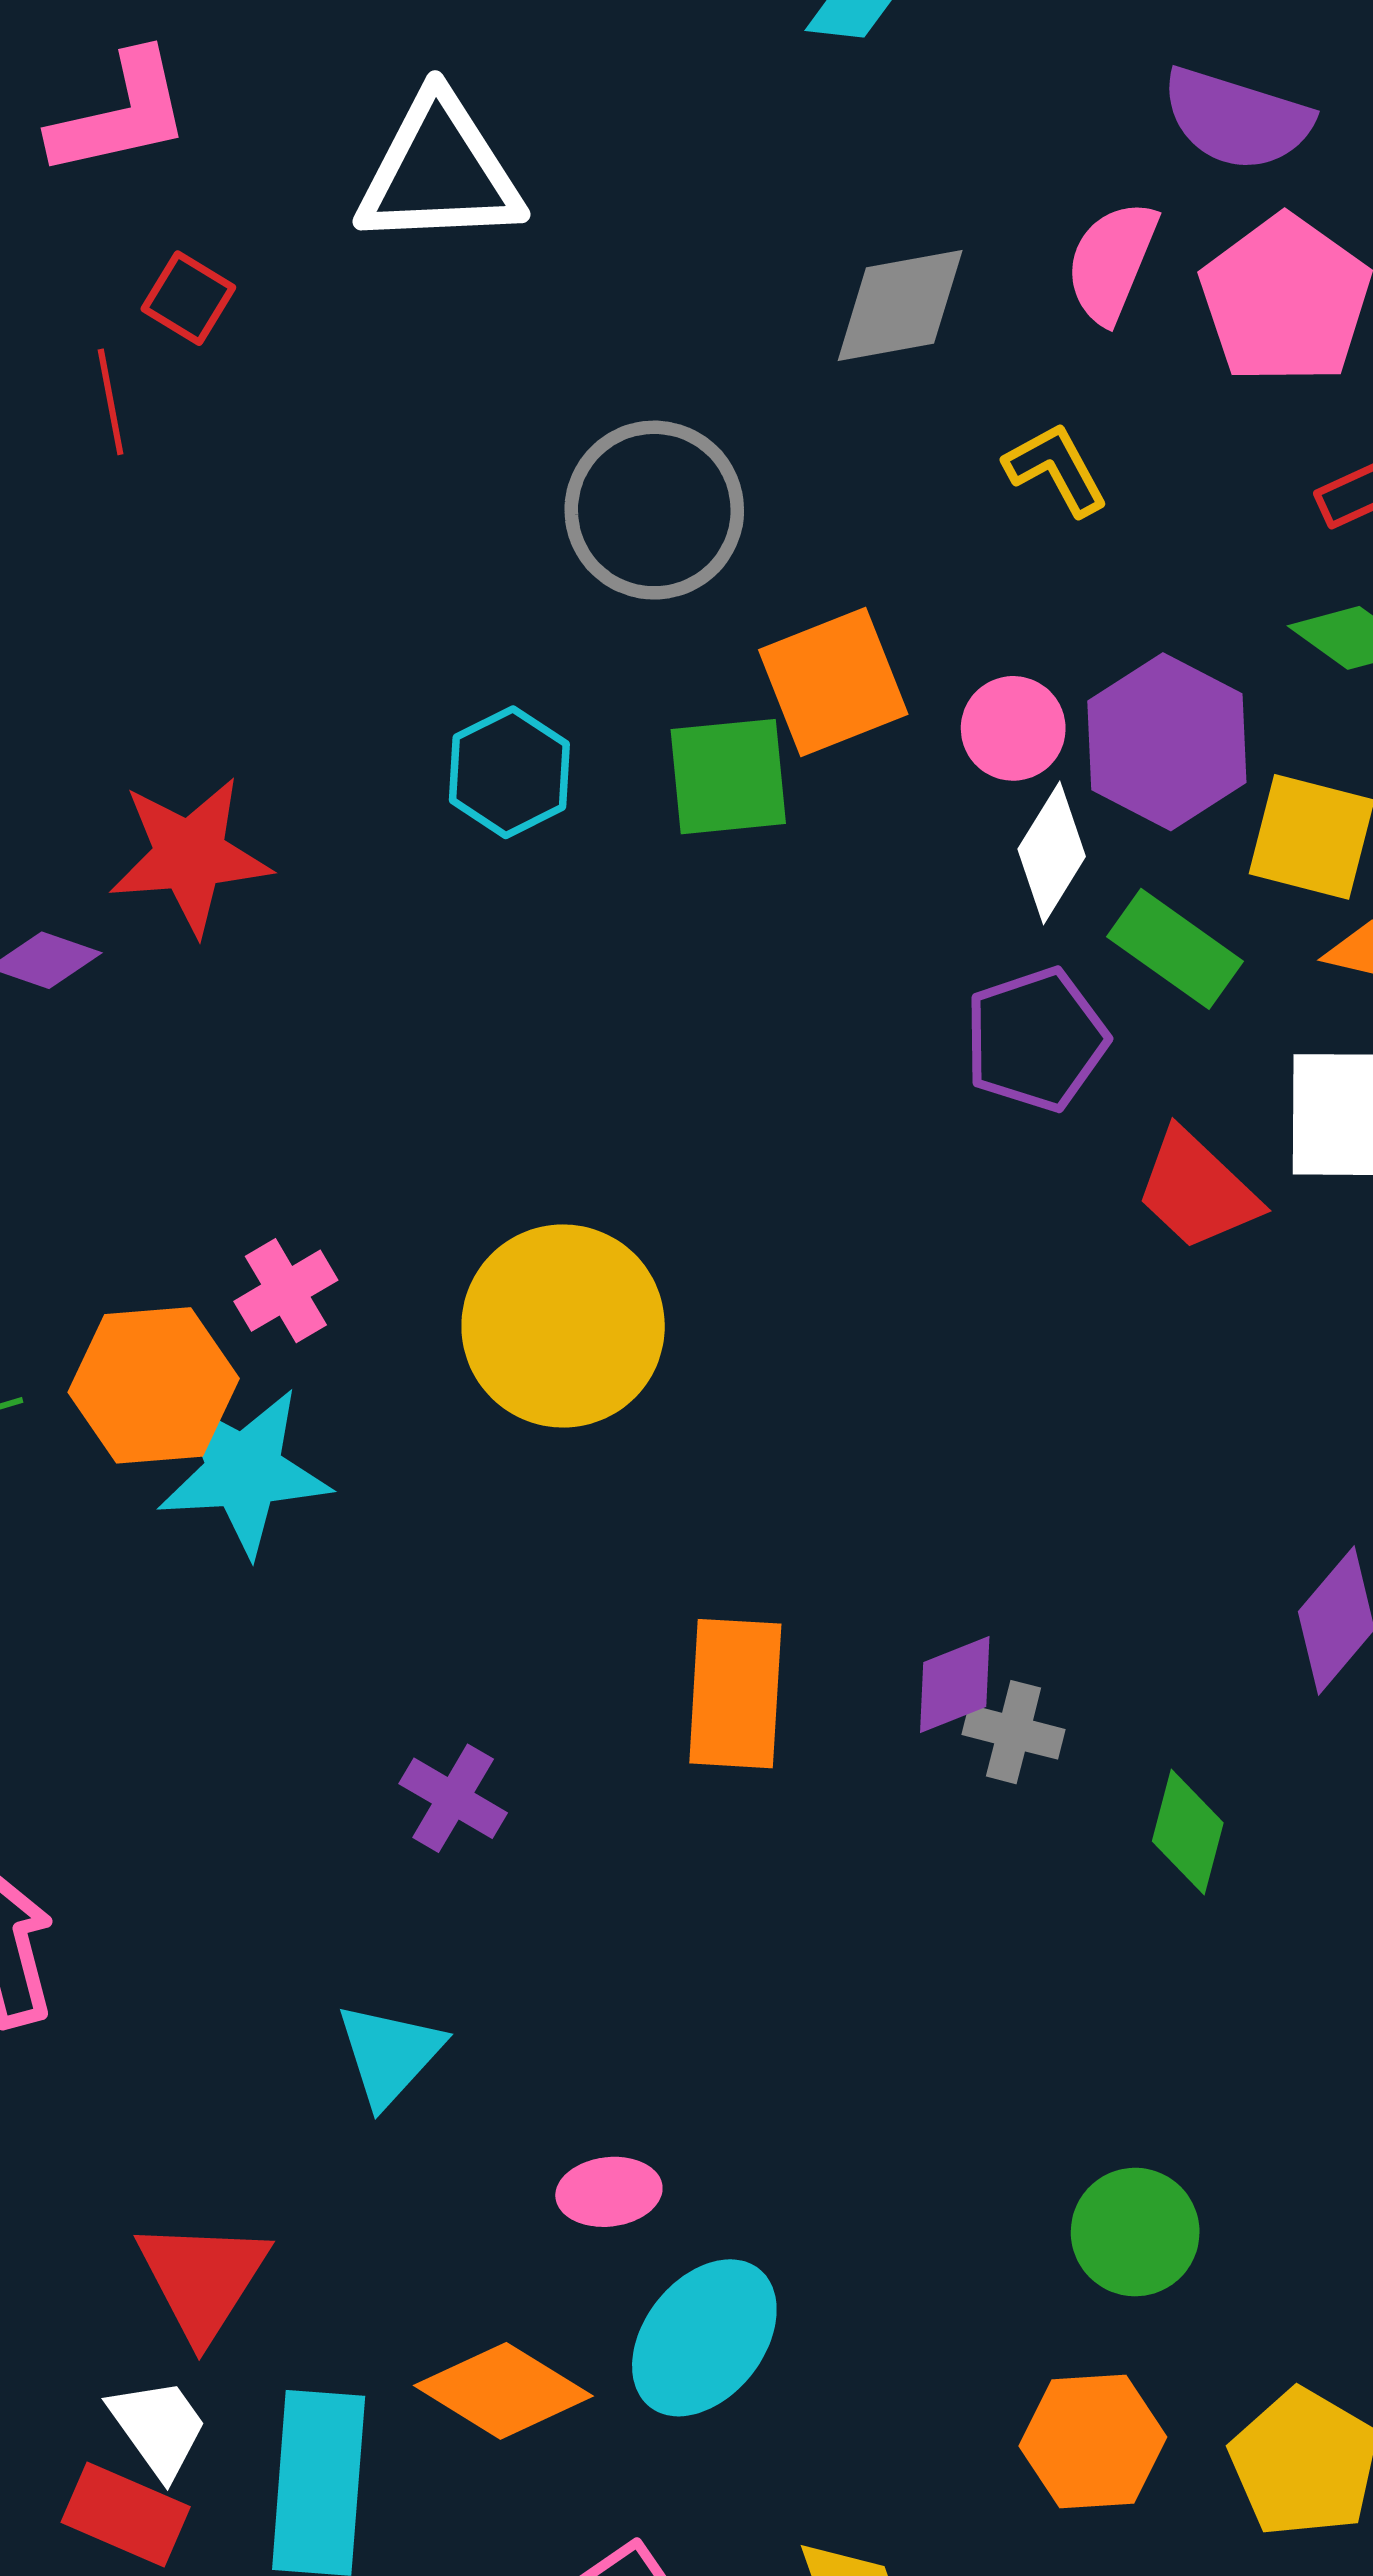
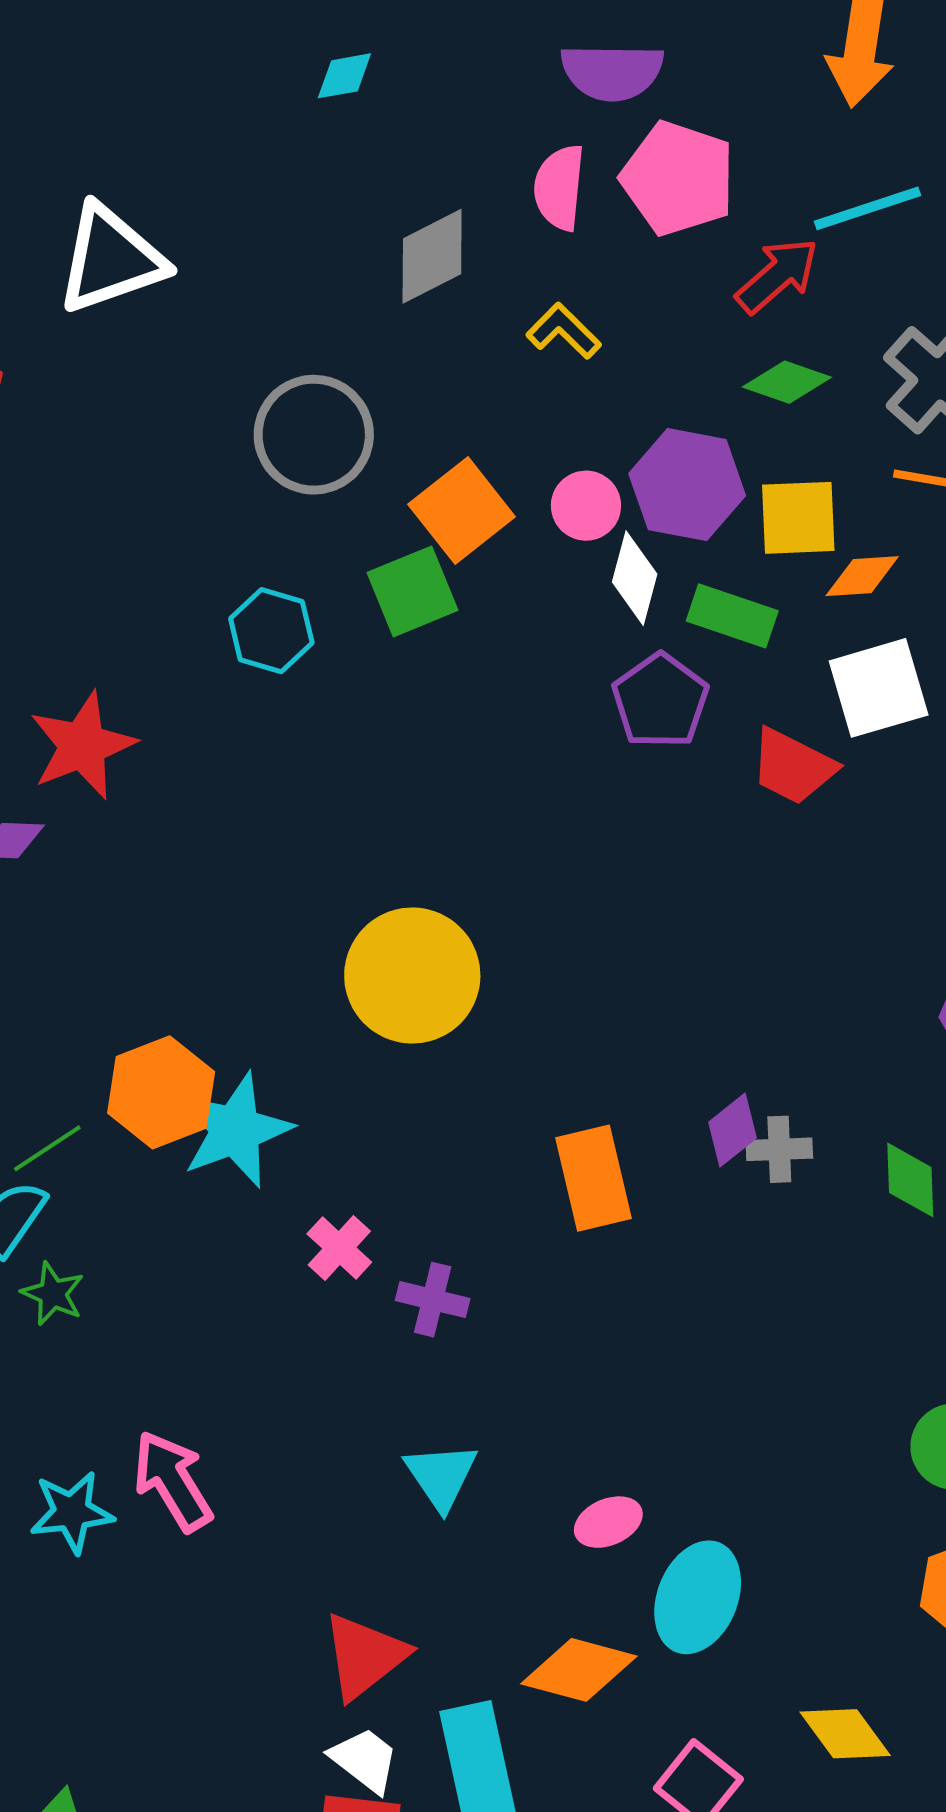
pink cross: (286, 1291) -> (339, 1248), moved
red triangle: (202, 2279) -> (364, 1656), turned 36

